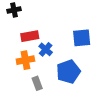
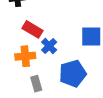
red rectangle: (30, 36) -> (32, 29), turned 36

